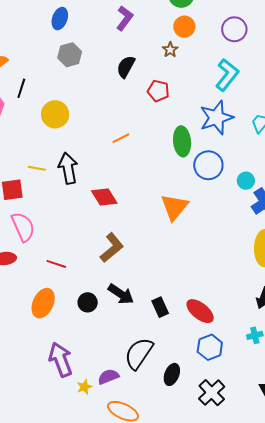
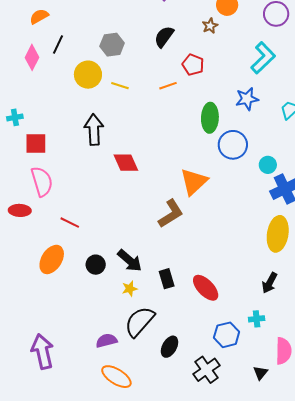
gray hexagon: (70, 55) -> (112, 45), moved
blue star: (216, 118) -> (247, 99), size x0.7
orange line: (121, 138) -> (168, 86), moved
yellow line: (37, 168) -> (120, 86), moved
brown L-shape: (112, 248) -> (171, 214), moved
blue hexagon: (210, 347) -> (227, 335), moved
purple arrow: (61, 360) -> (42, 351), moved
yellow star: (84, 387) -> (130, 289), moved

